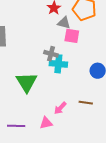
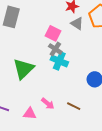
pink square: (72, 36) -> (53, 33), moved
pink arrow: (60, 108) -> (48, 104), turned -112

